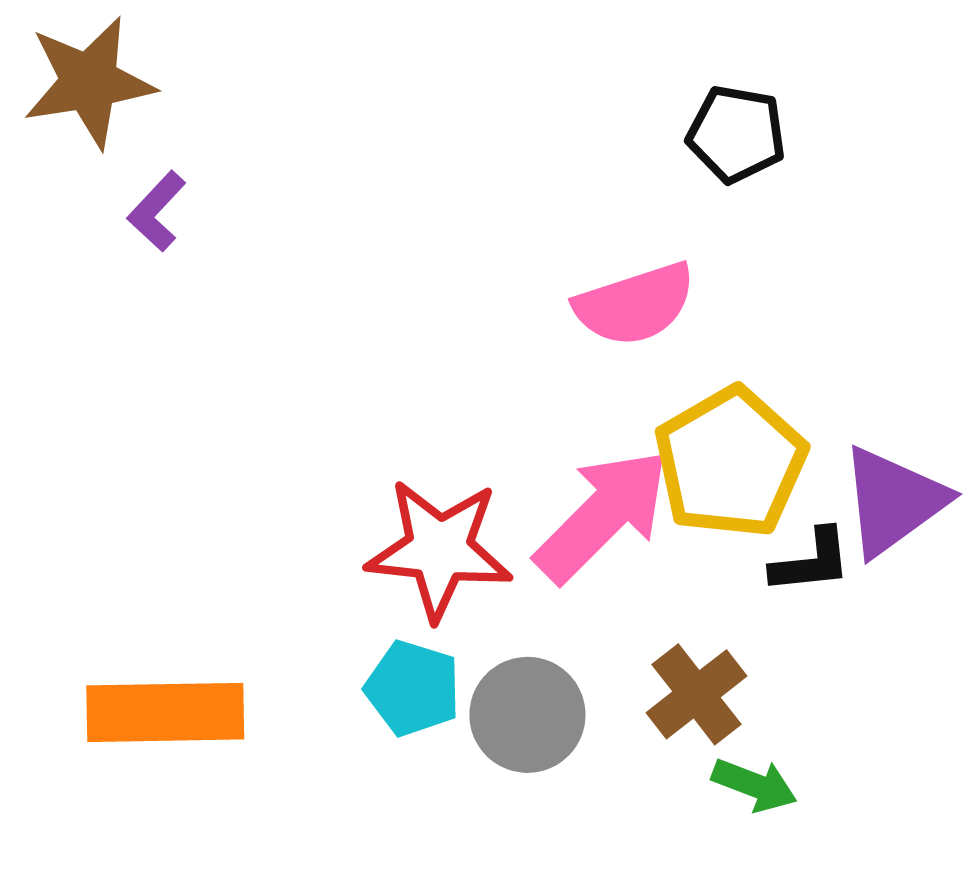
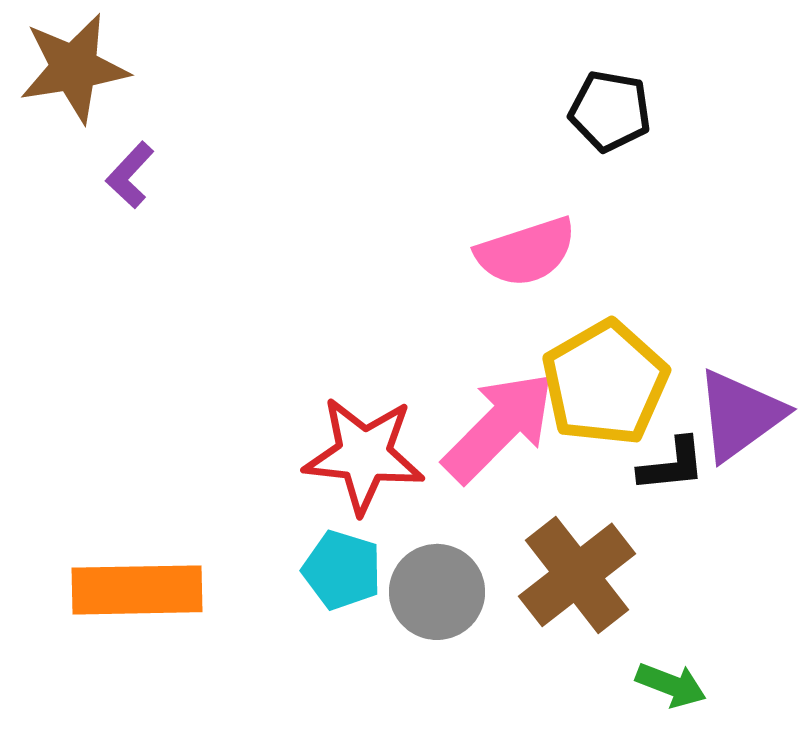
brown cross: (697, 694) -> (577, 575), size x1.4
green arrow: (754, 785) -> (671, 685), moved

